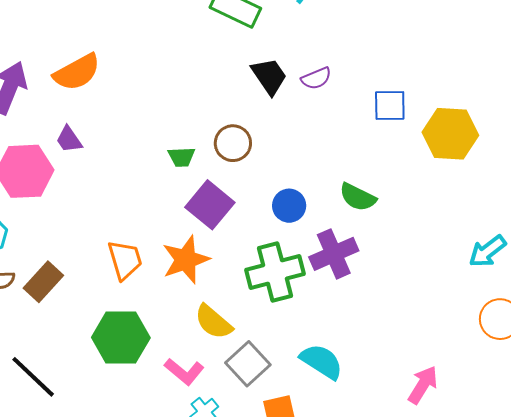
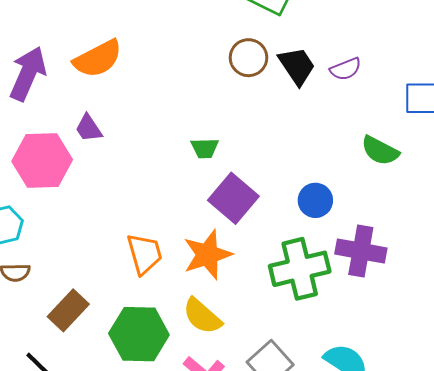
brown circle: (233, 143) -> (249, 58), moved
green semicircle: (358, 197) -> (380, 151), moved
purple cross: (334, 254) -> (361, 251), turned 33
brown rectangle: (43, 282) -> (68, 310), moved
yellow semicircle: (213, 322) -> (202, 316), moved

